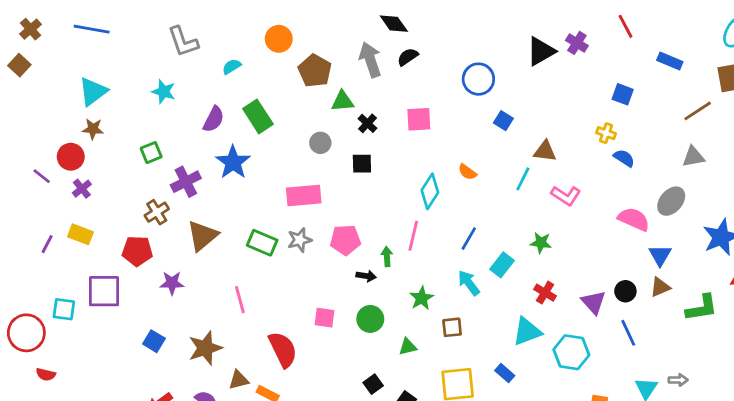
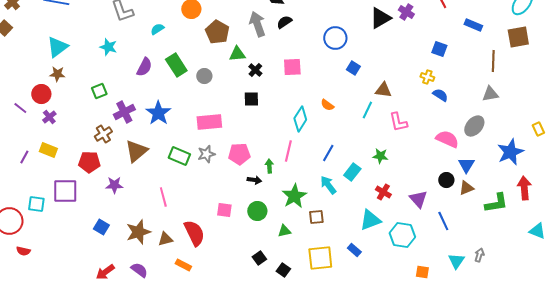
brown line: (698, 111) -> (493, 61), turned -55
gray circle: (320, 143) -> (204, 76), moved
blue star: (233, 162) -> (158, 113), moved
pink L-shape: (566, 196) -> (398, 122), turned 45
black circle: (625, 291) -> (446, 180), moved
green star: (422, 298) -> (294, 196), size x1.4
brown triangle: (239, 380) -> (165, 239), moved
gray arrow: (678, 380) -> (479, 255), turned -72

